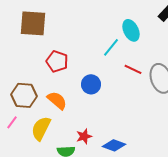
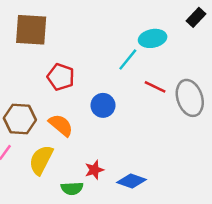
cyan ellipse: (131, 30) -> (153, 38), turned -75

